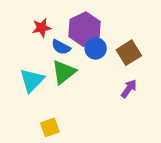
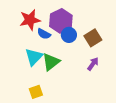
red star: (42, 28) -> (30, 20), size x1.5
green triangle: (64, 72) -> (51, 62), moved
cyan triangle: (32, 80) -> (34, 57), moved

